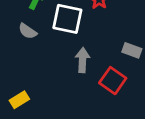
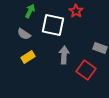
yellow rectangle: (19, 100) -> (28, 57), moved

